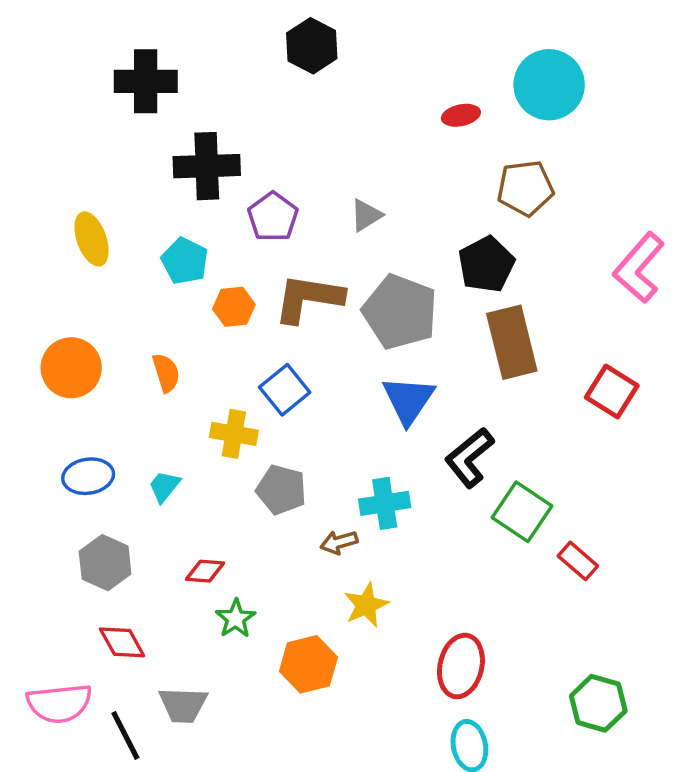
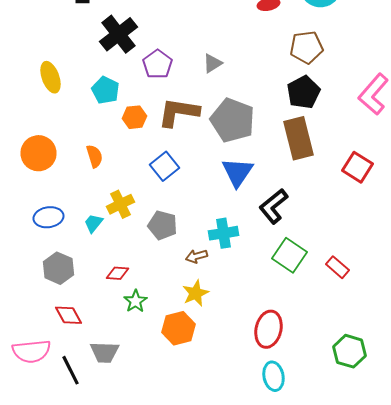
black cross: (207, 166) -> (118, 34), turned -36
black pentagon: (486, 264) -> (304, 92), moved
yellow cross: (234, 434) -> (120, 204), moved, turned -36
green square: (522, 512) -> (290, 255), moved
yellow star: (366, 605) -> (196, 293), moved

